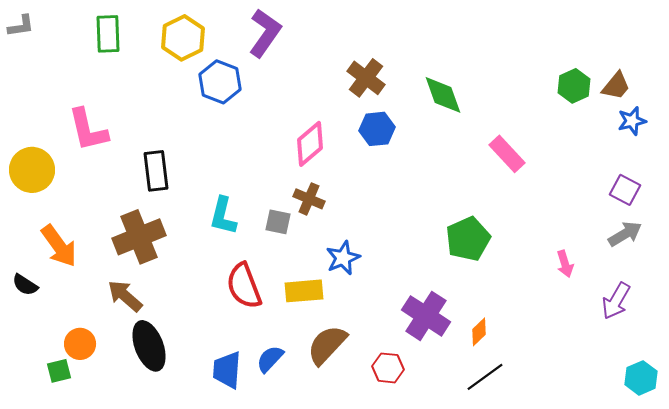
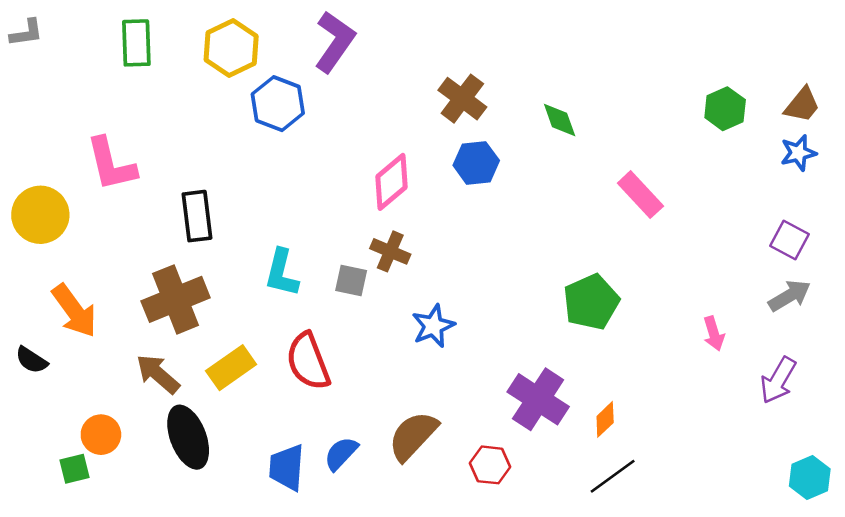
brown trapezoid: (616, 86) -> (802, 105), moved
green diamond: (443, 95) -> (560, 120), size x0.7
yellow rectangle: (304, 291) -> (231, 368), moved, turned -30

